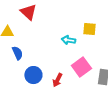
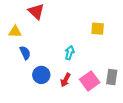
cyan arrow: (68, 40) -> (69, 53), moved, turned 96
pink square: (81, 67) -> (90, 81), moved

